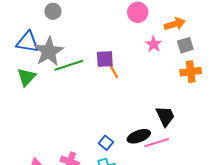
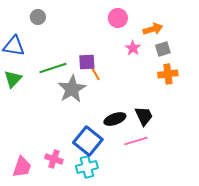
gray star: (49, 52) -> (72, 89), moved
black ellipse: (139, 136) -> (115, 119), moved
blue square: (106, 143) -> (88, 141), size x2.0

